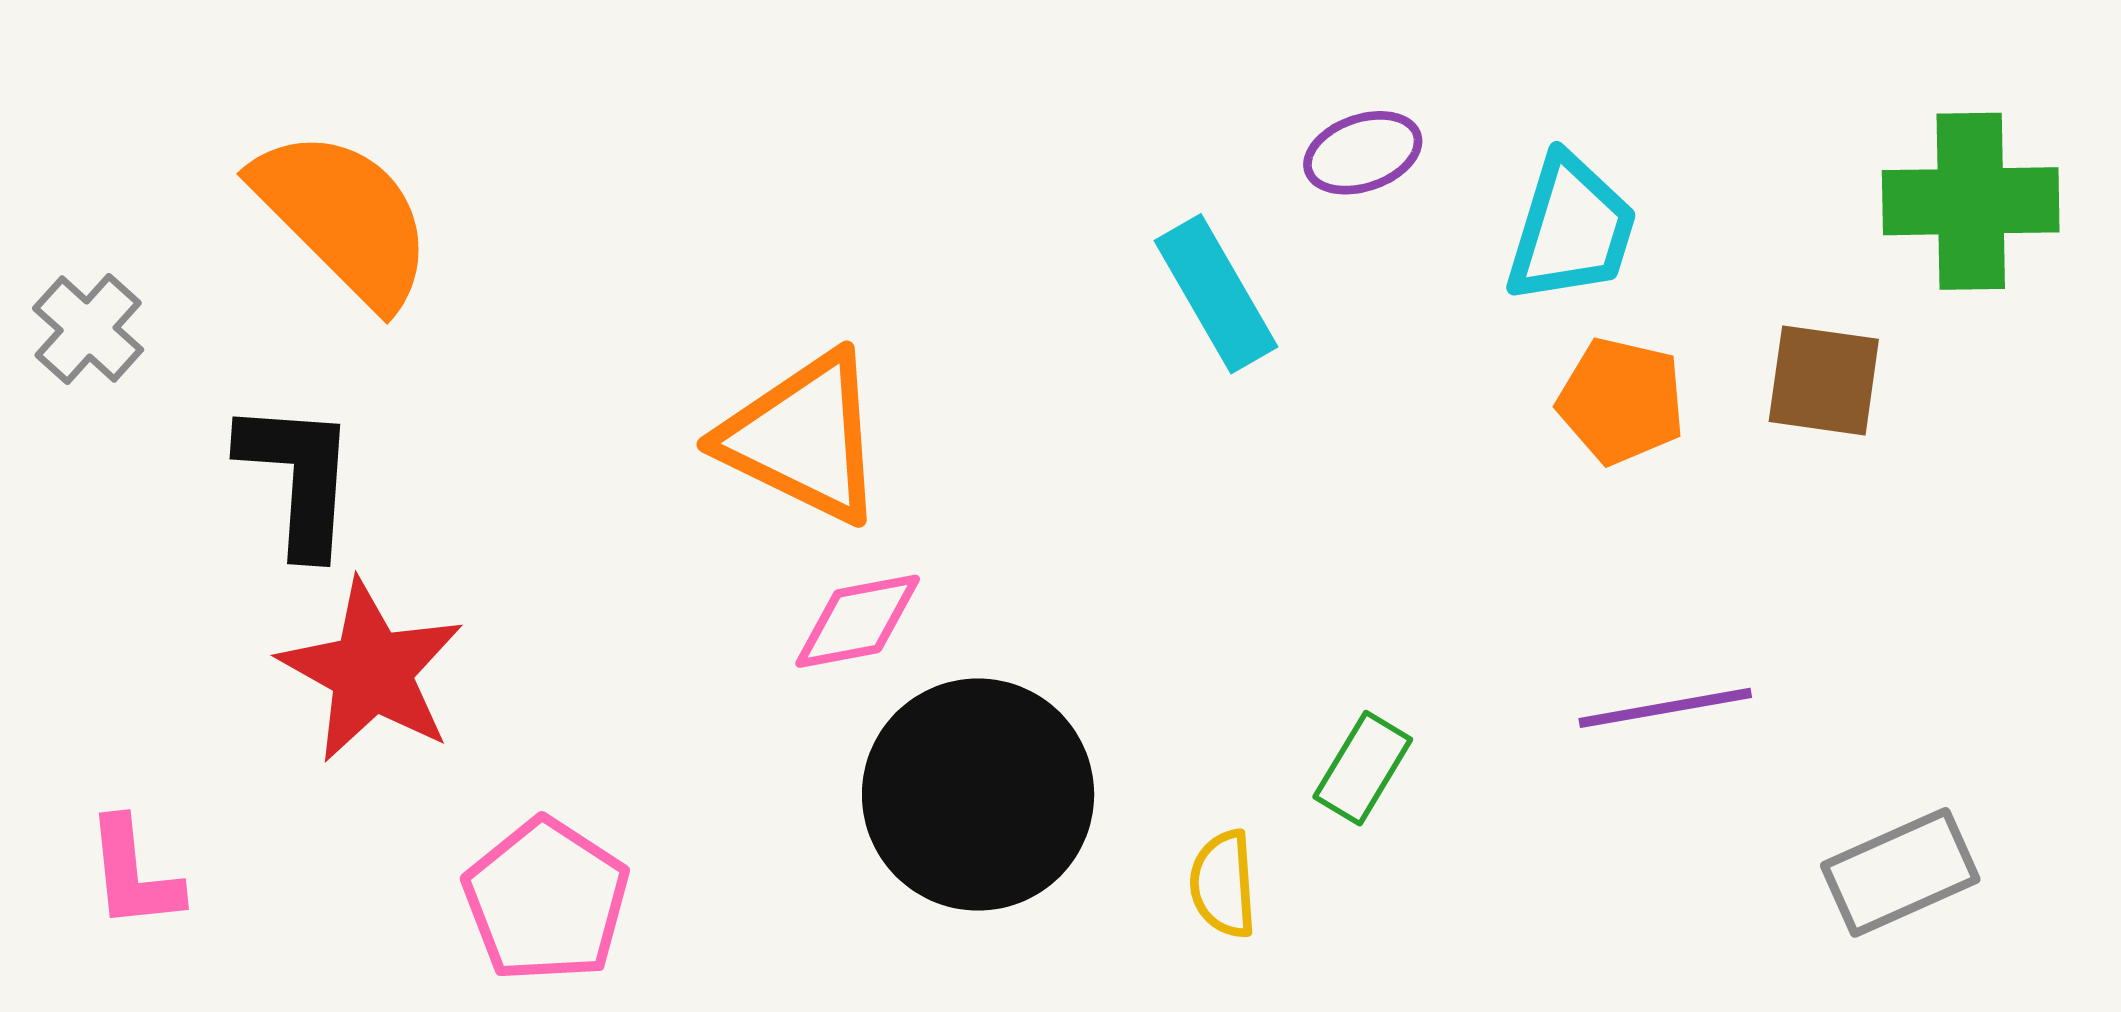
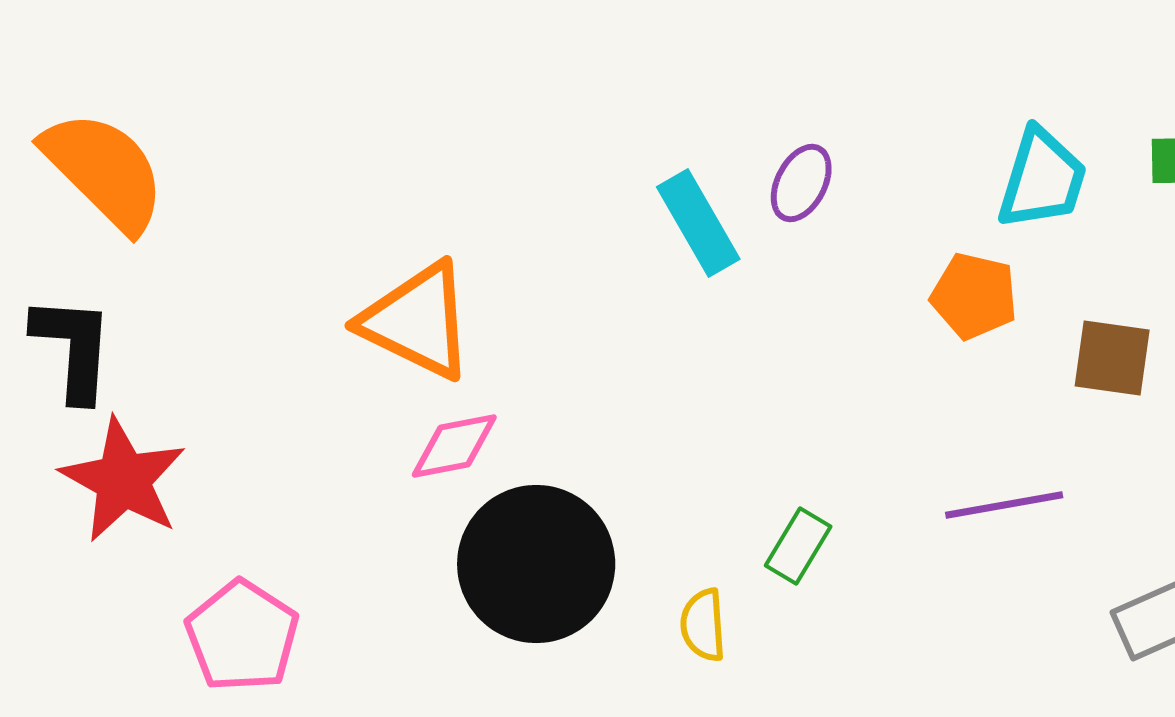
purple ellipse: (1363, 153) -> (801, 183), moved, turned -44
cyan trapezoid: (1571, 229) -> (1042, 179), moved
brown square: (1824, 380) -> (1112, 358), moved

